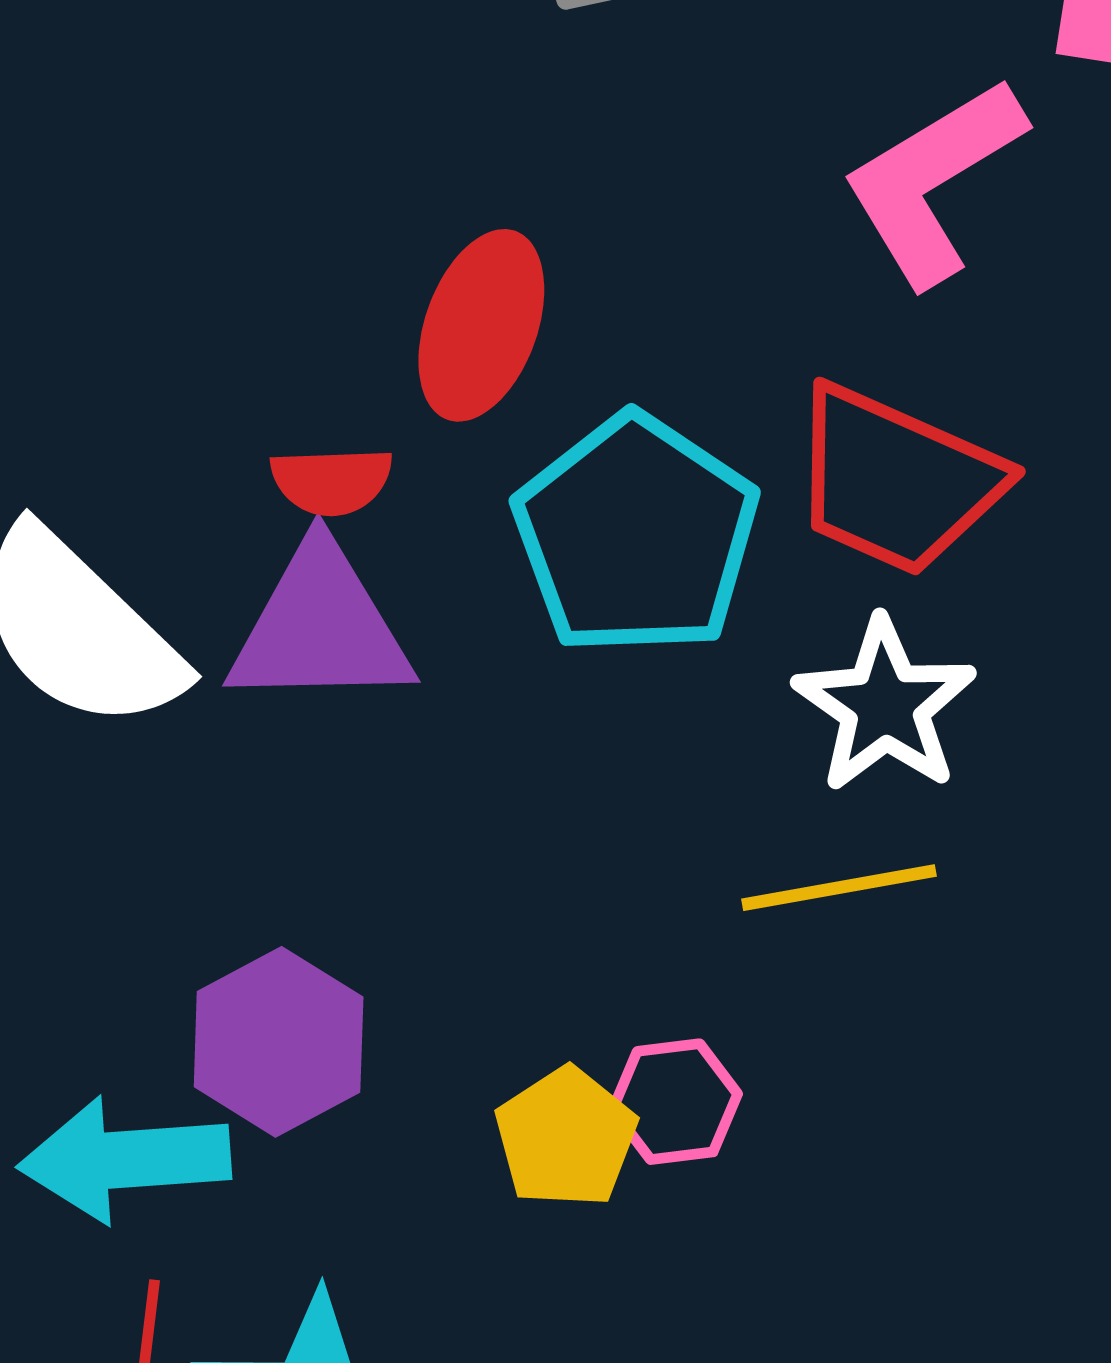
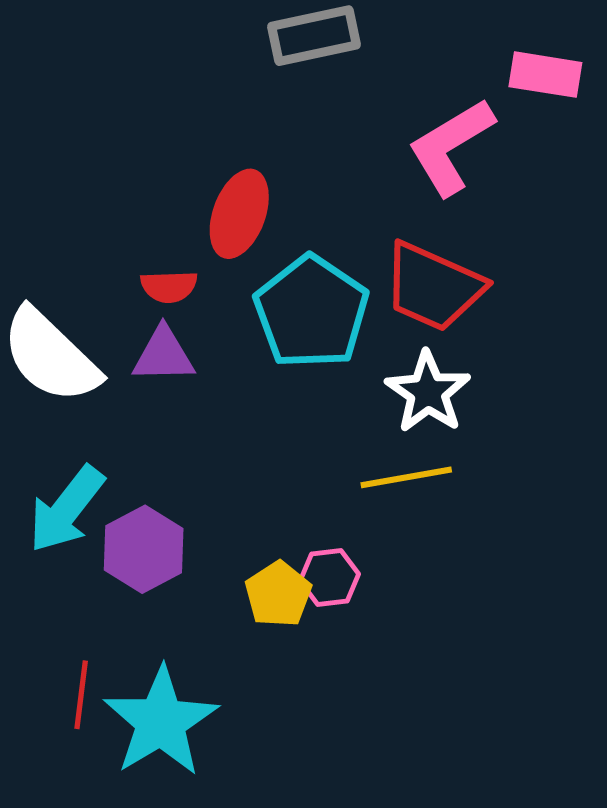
purple triangle: (320, 627) -> (164, 355), size x0.7
cyan arrow: (125, 1159) -> (66, 509), moved, turned -48

